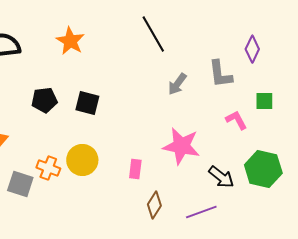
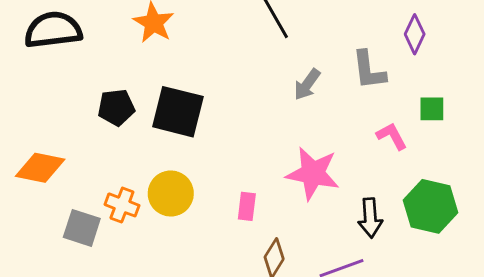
black square: (87, 103) -> (178, 112), size x1.5
black arrow: (221, 177) -> (370, 218), turned 48

